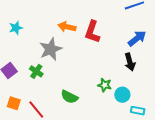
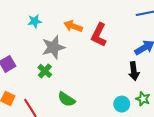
cyan star: (16, 28) -> (35, 21), moved
green cross: (36, 71) -> (45, 71), moved
green star: (105, 85) -> (143, 99), moved

